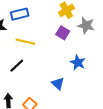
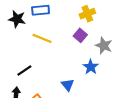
gray star: (86, 25) -> (104, 46), moved
black line: (17, 66) -> (24, 70), moved

